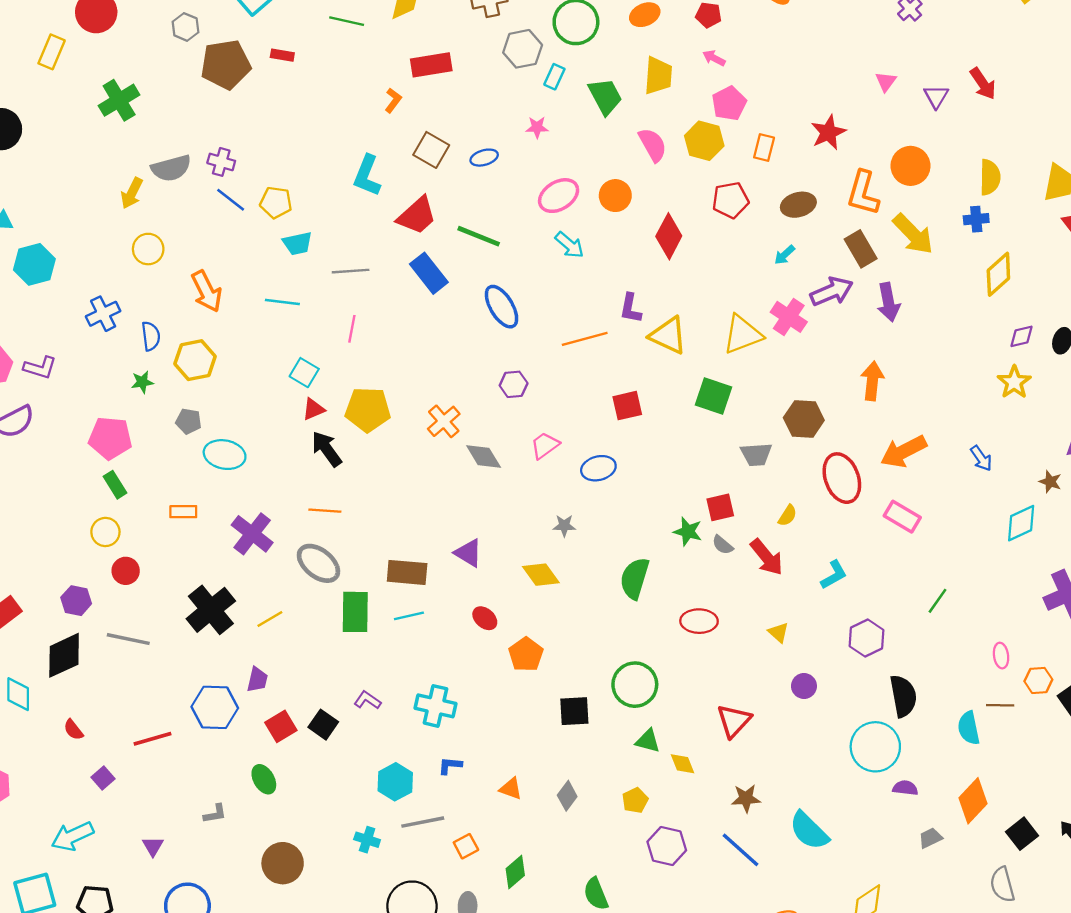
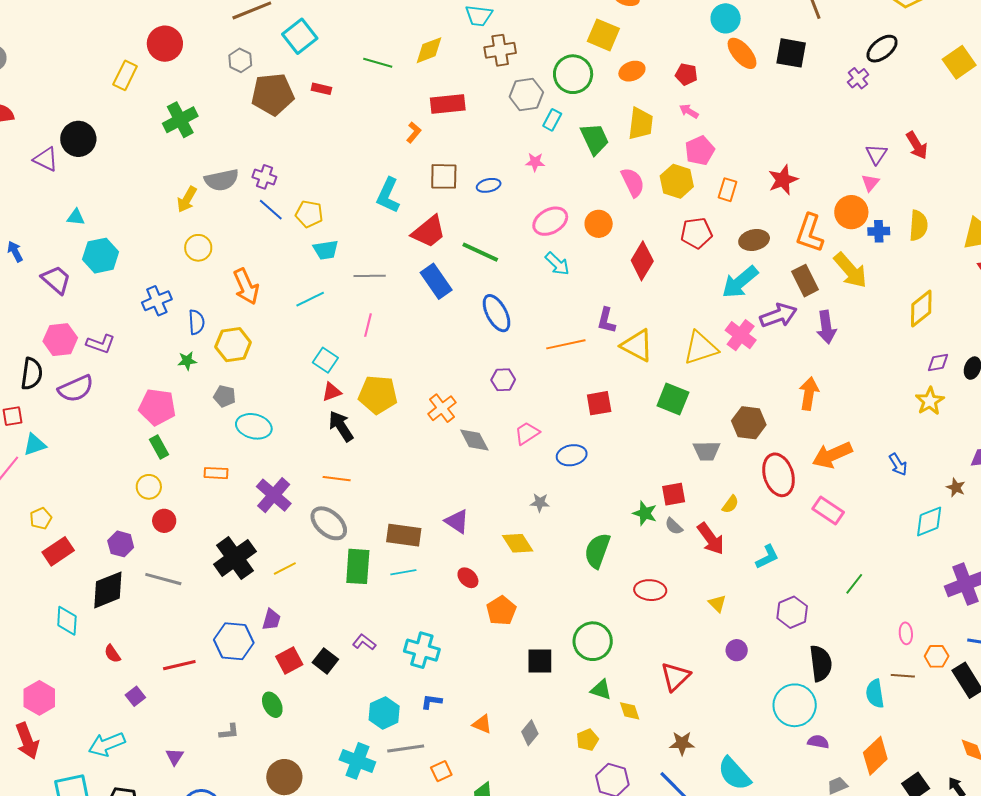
pink triangle: (886, 82) -> (870, 183), moved
brown square: (431, 150) -> (444, 176), turned -32
blue cross: (976, 219) -> (879, 231), moved
cyan arrow: (785, 255) -> (740, 282), size x2.0
cyan line: (282, 302) -> (310, 299), turned -36
cyan cross: (367, 840) -> (357, 761), size x1.6

